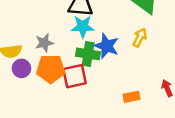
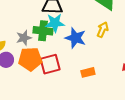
green cross: (88, 54) -> (43, 31), moved
orange rectangle: (132, 97) -> (88, 72), moved

